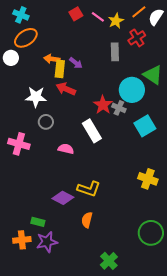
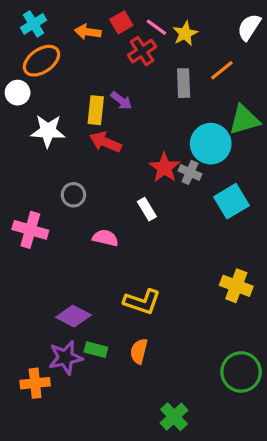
orange line: (139, 12) -> (222, 70), moved
cyan cross: (21, 15) -> (34, 24), turned 35
red cross: (137, 38) -> (142, 51), moved
orange arrow: (52, 59) -> (88, 32), moved
green triangle: (153, 75) -> (244, 120), turned -50
white star: (36, 97) -> (48, 131), moved
white rectangle: (92, 131) -> (147, 209), size x0.6
purple diamond: (63, 198) -> (73, 316), moved
green rectangle: (38, 222) -> (96, 350), moved
purple star: (47, 242) -> (65, 358), moved

